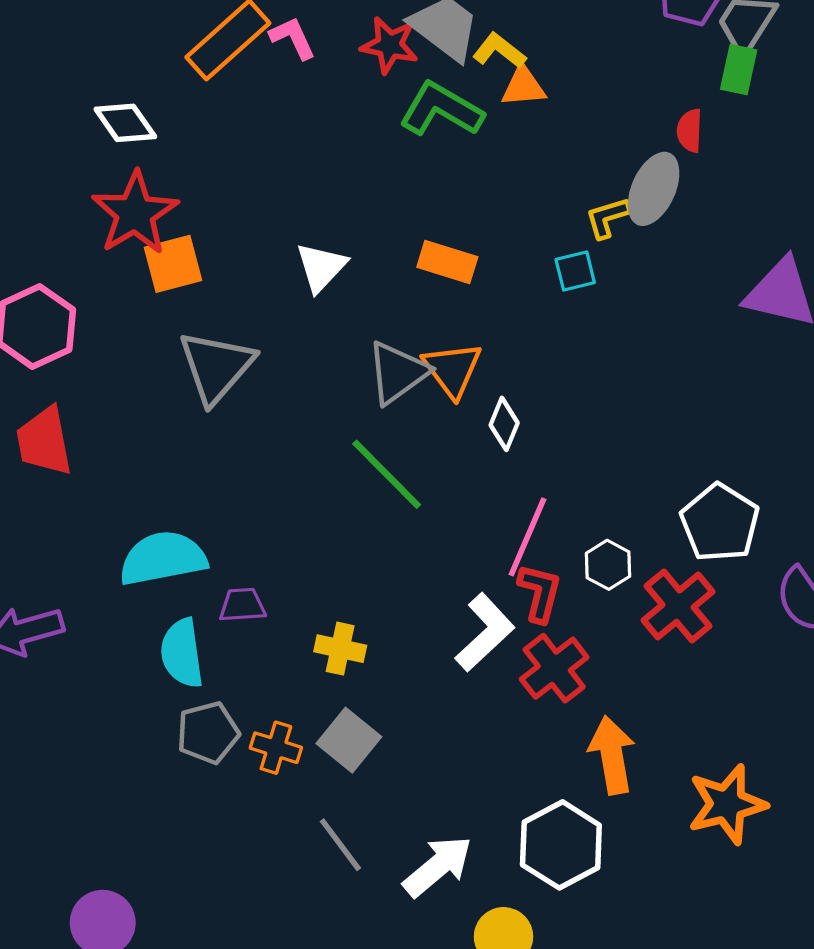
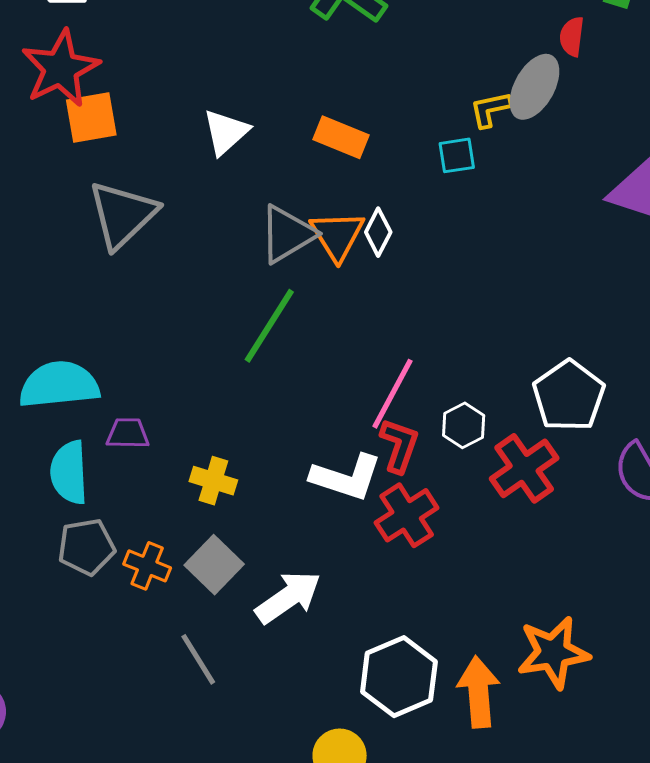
white diamond: (504, 424) -> (378, 232), moved
green line: (387, 474) -> (269, 326), turned 72
white L-shape: (485, 632) -> (346, 477), turned 56
orange arrow: (612, 755) -> (478, 692), moved
white arrow: (438, 866) -> (288, 597), moved

